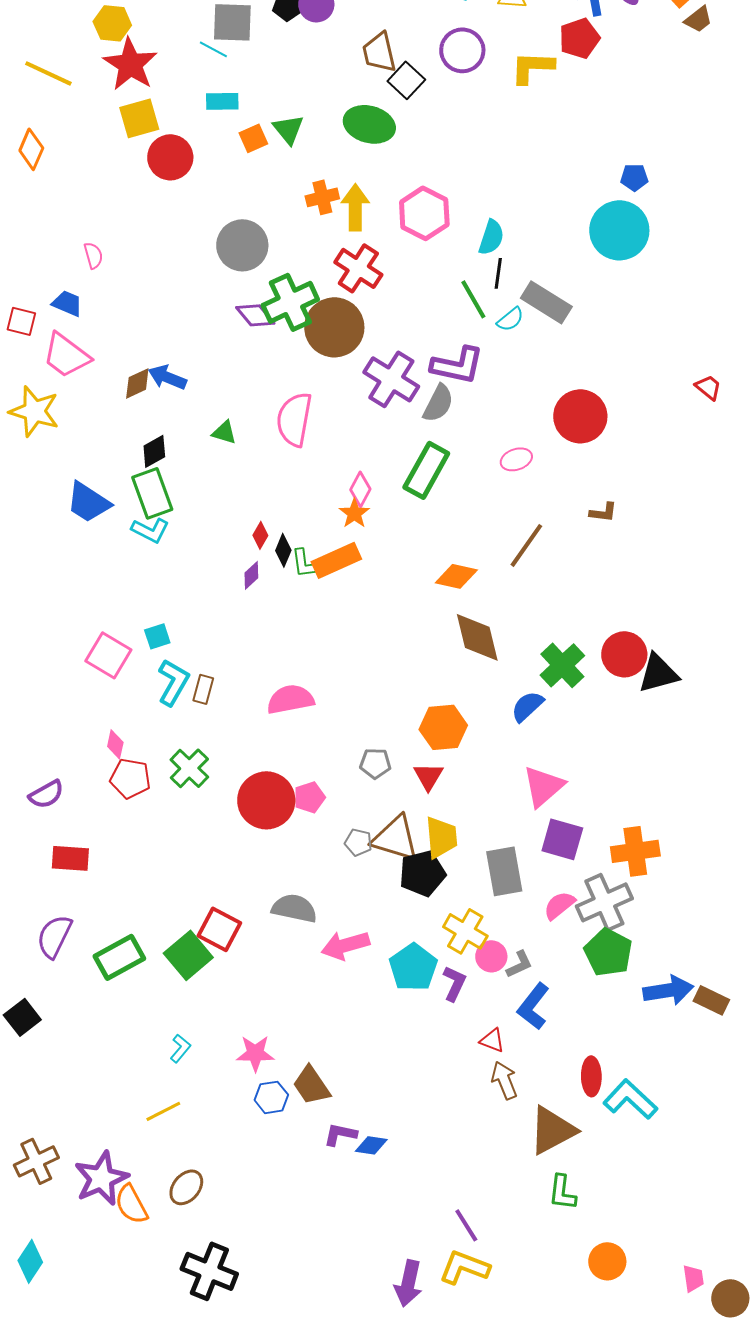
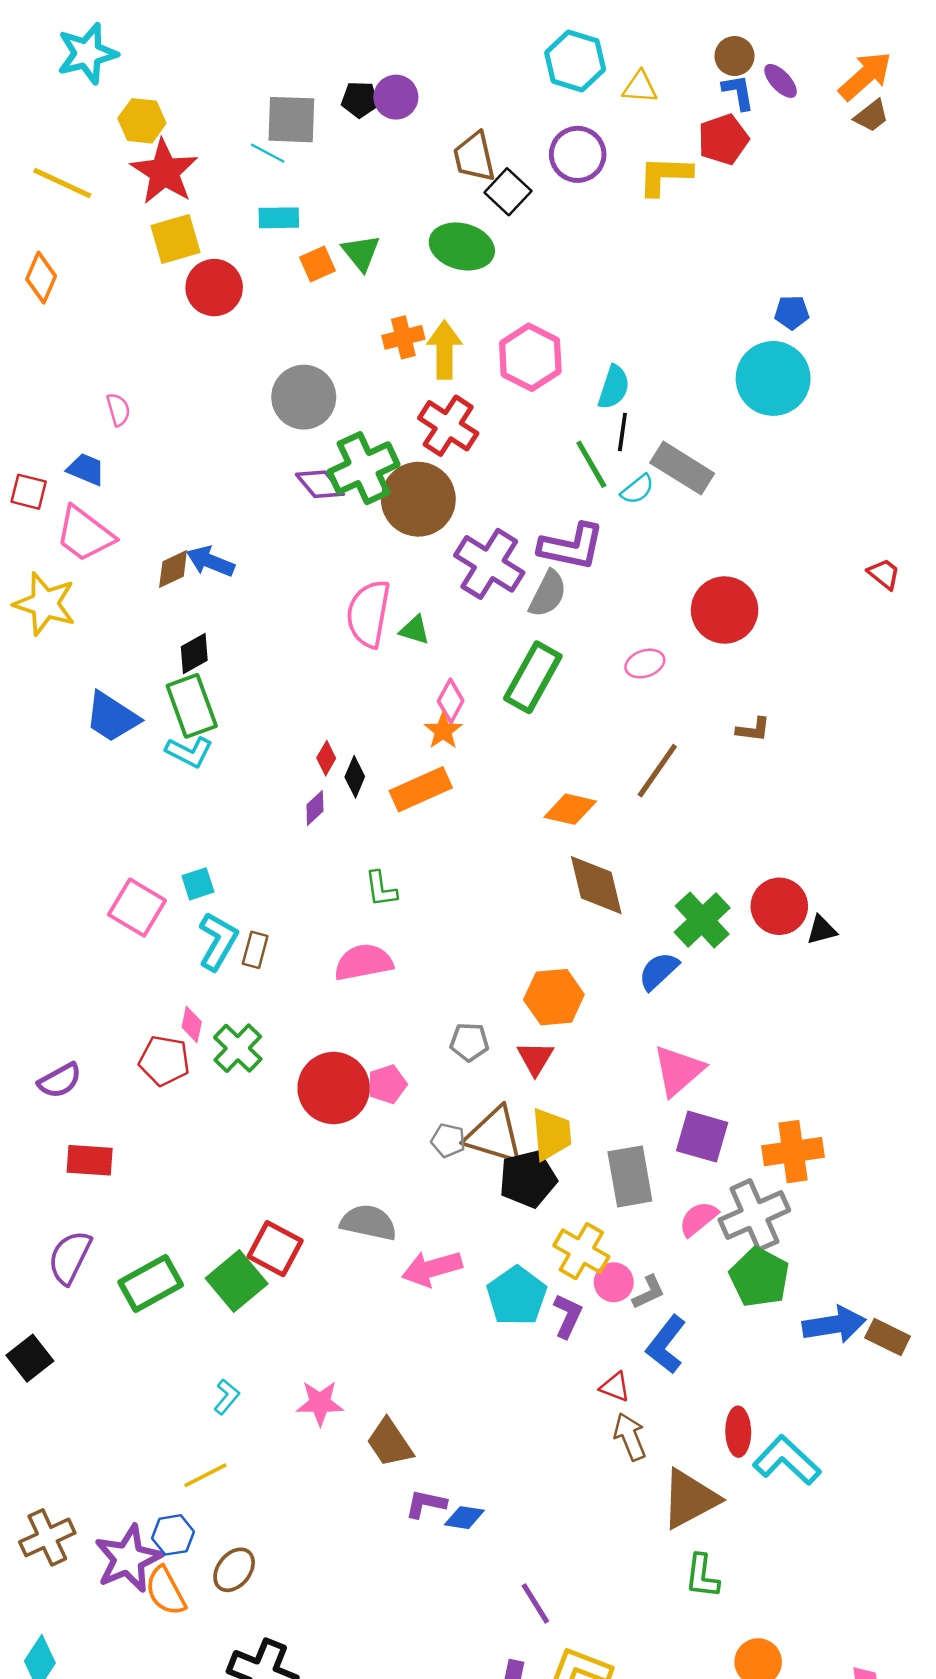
green triangle: (224, 432) -> (415, 630), moved
green L-shape: (304, 563) -> (381, 889), moved
black triangle: (658, 673) -> (822, 930), size x0.6
pink diamond: (115, 744) -> (192, 1025), moved
blue hexagon: (271, 1097) -> (173, 1535), moved
purple line: (466, 1225) -> (535, 1603), moved

